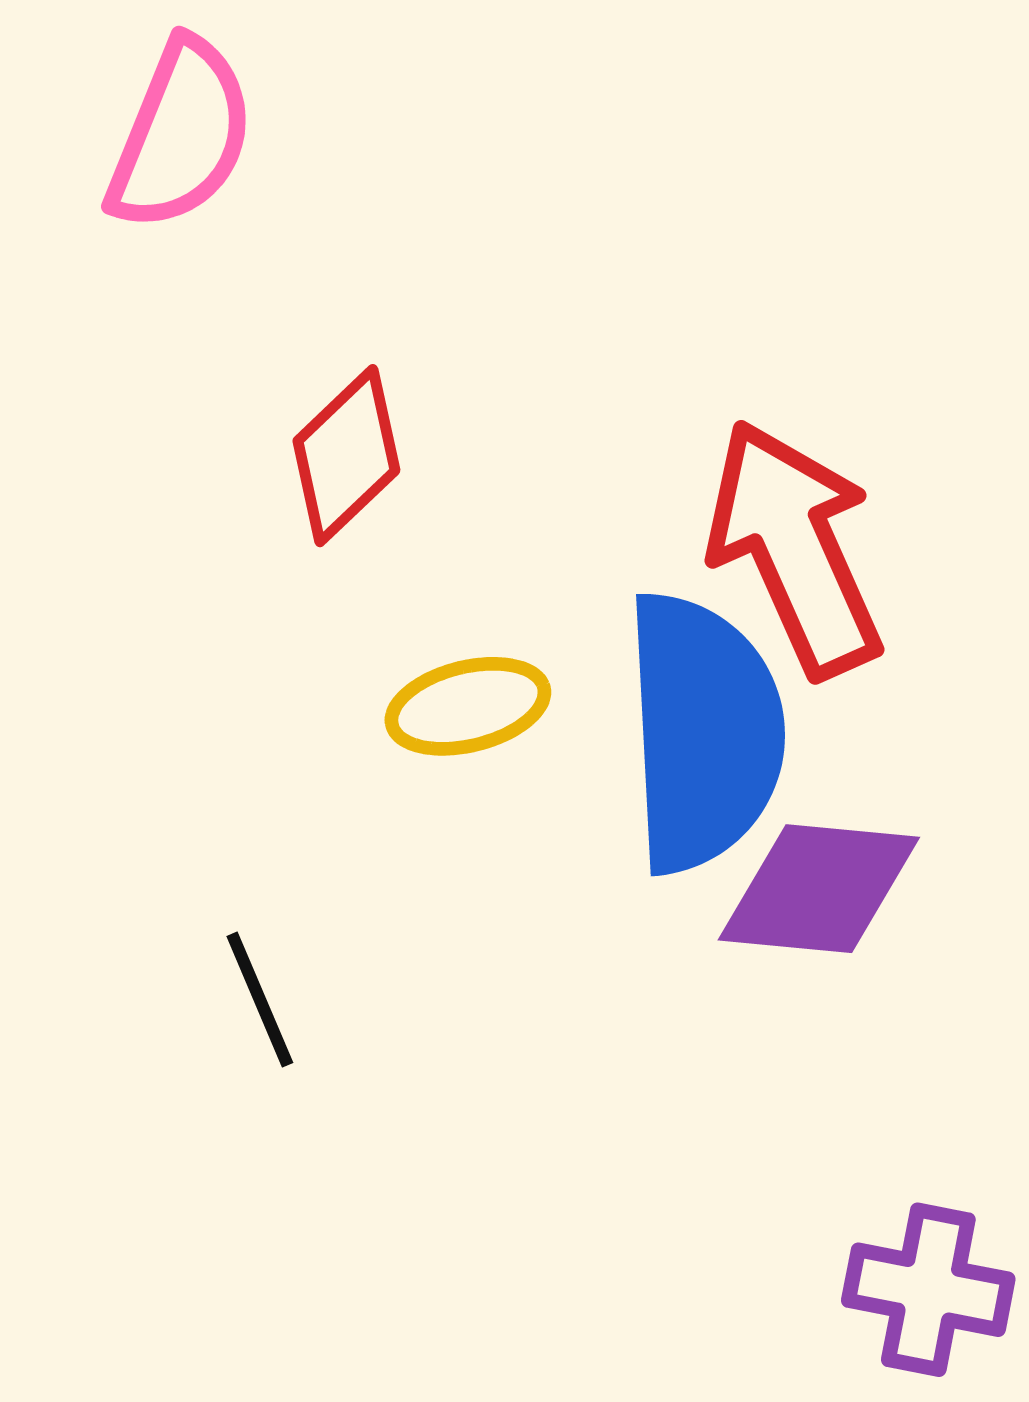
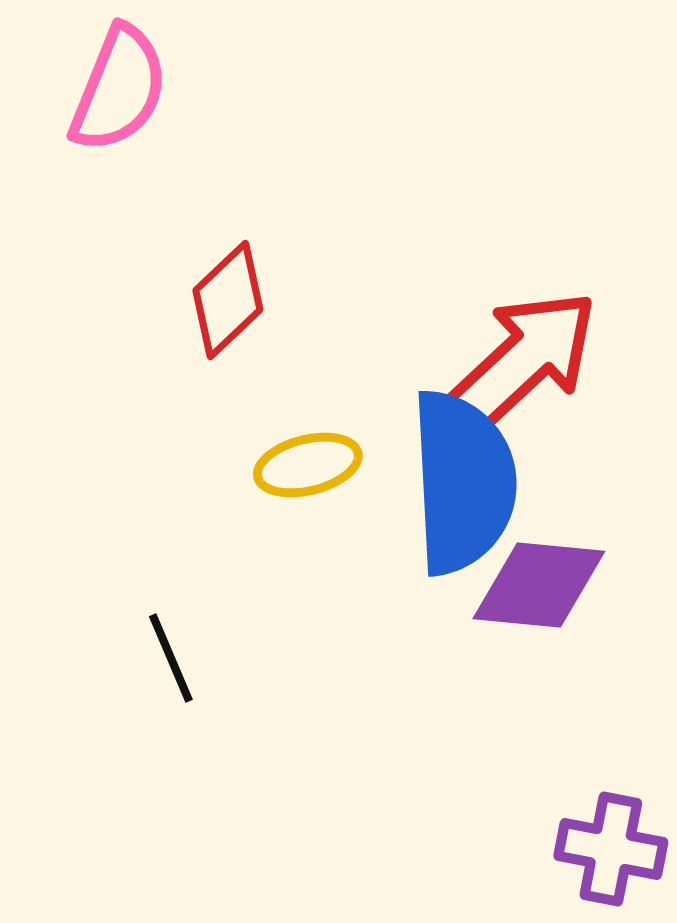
red arrow: (795, 548) -> (523, 361), turned 71

